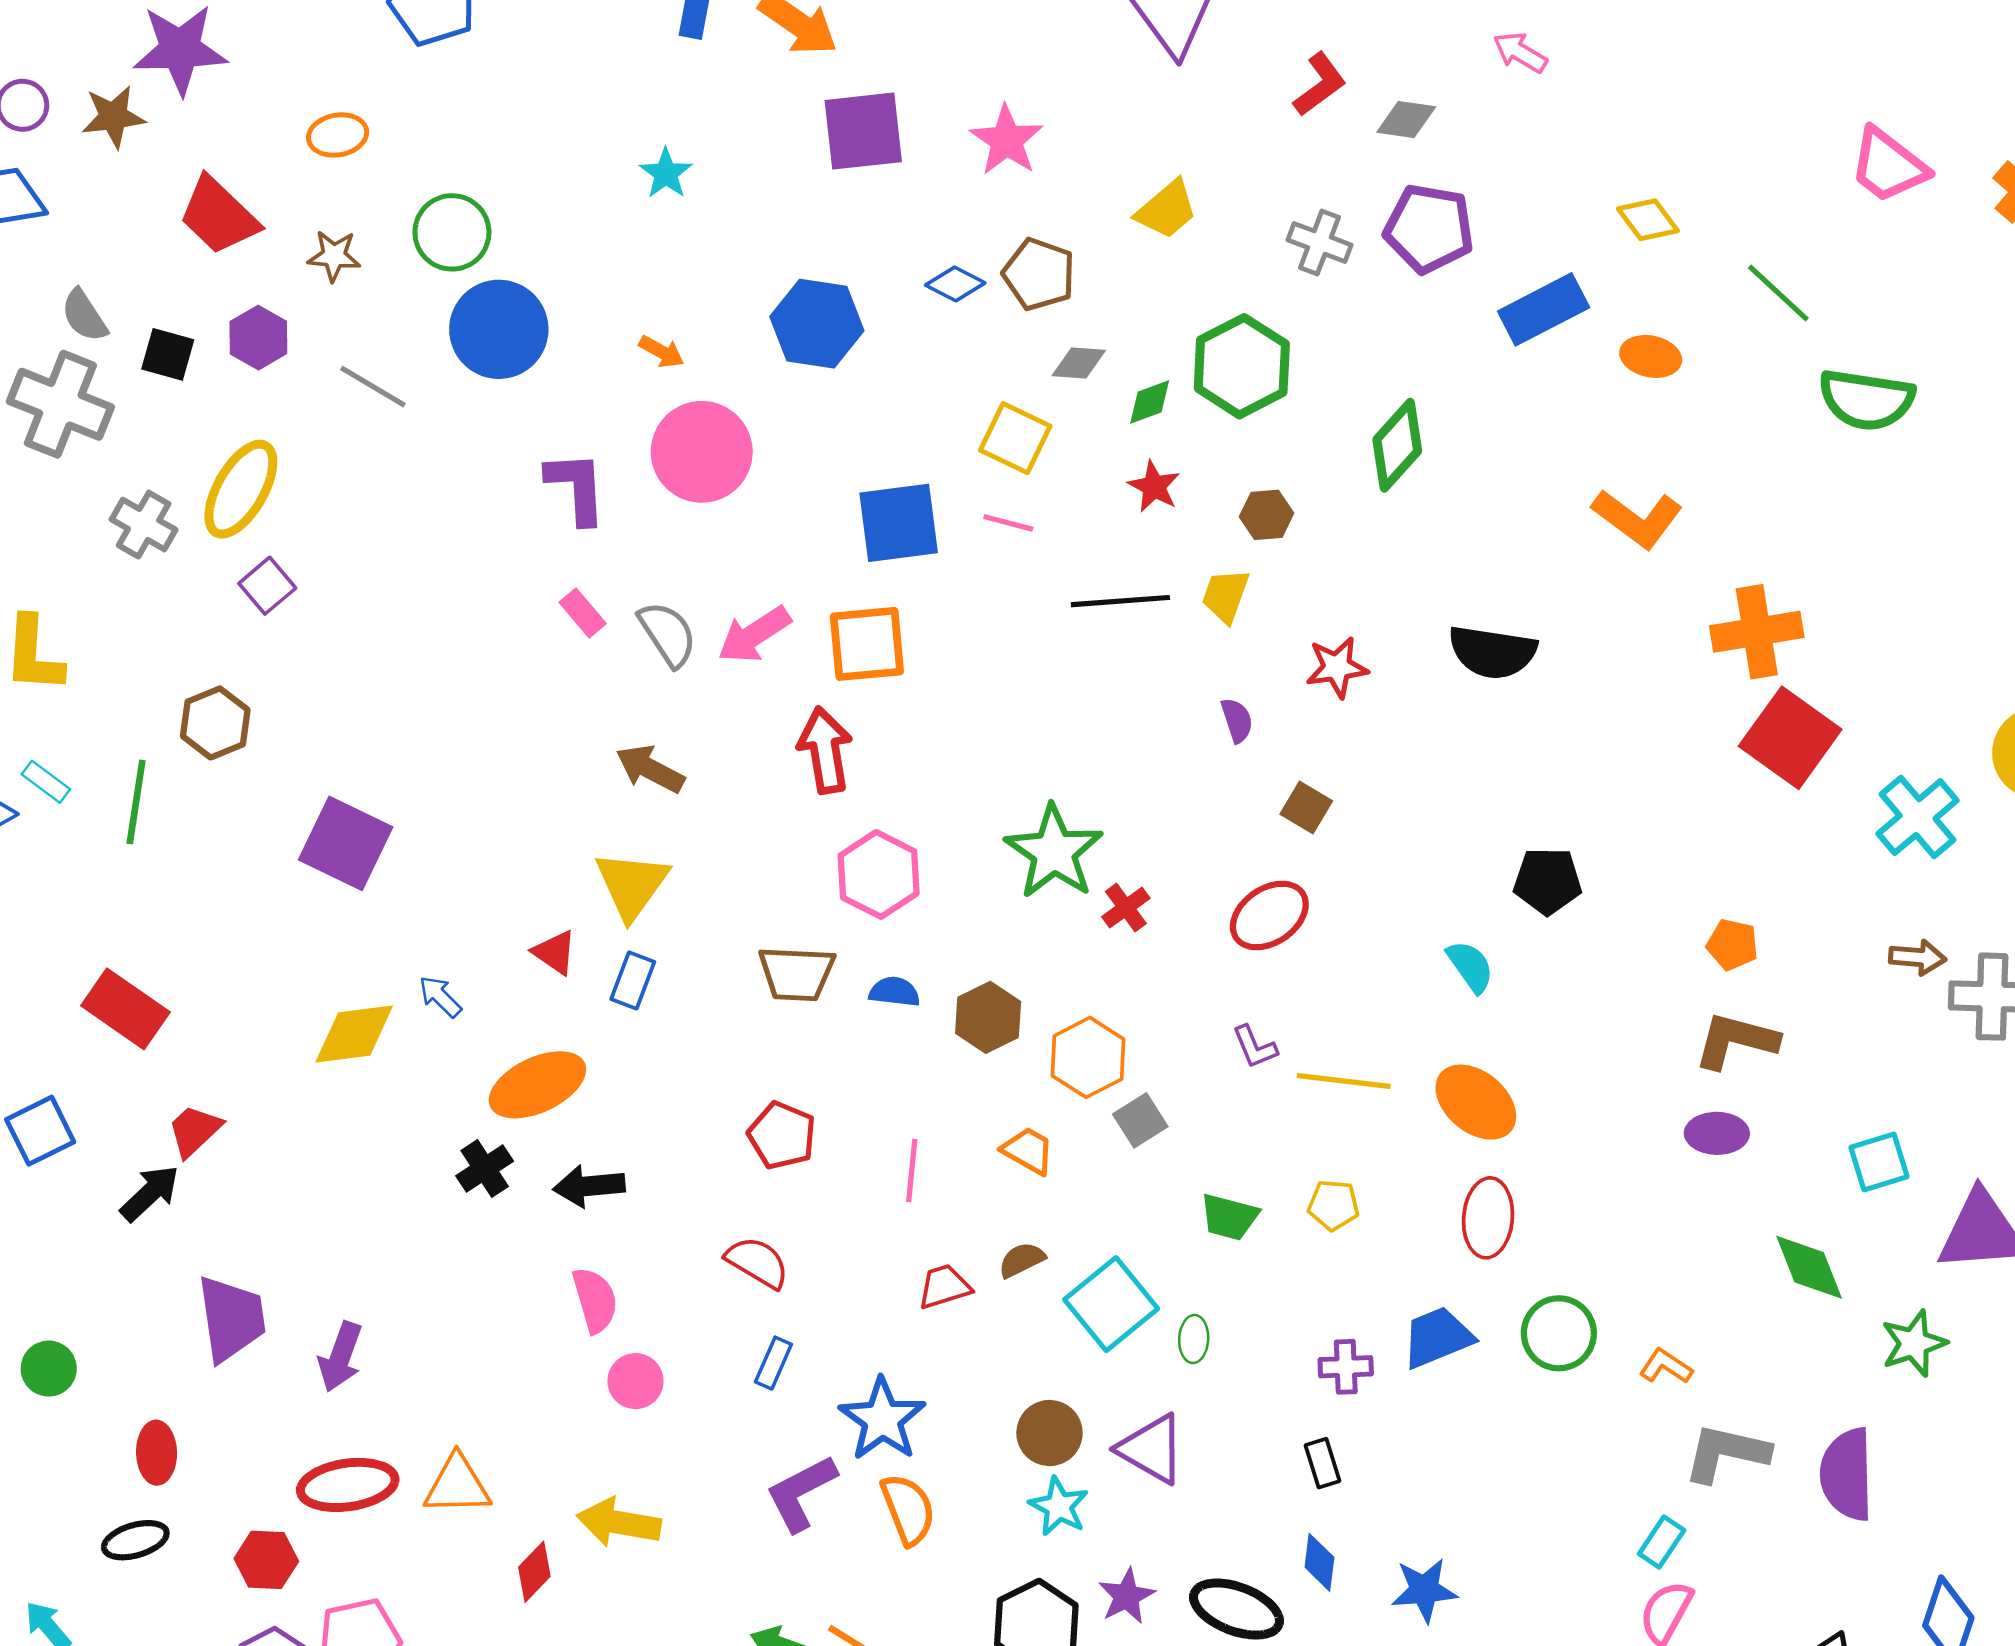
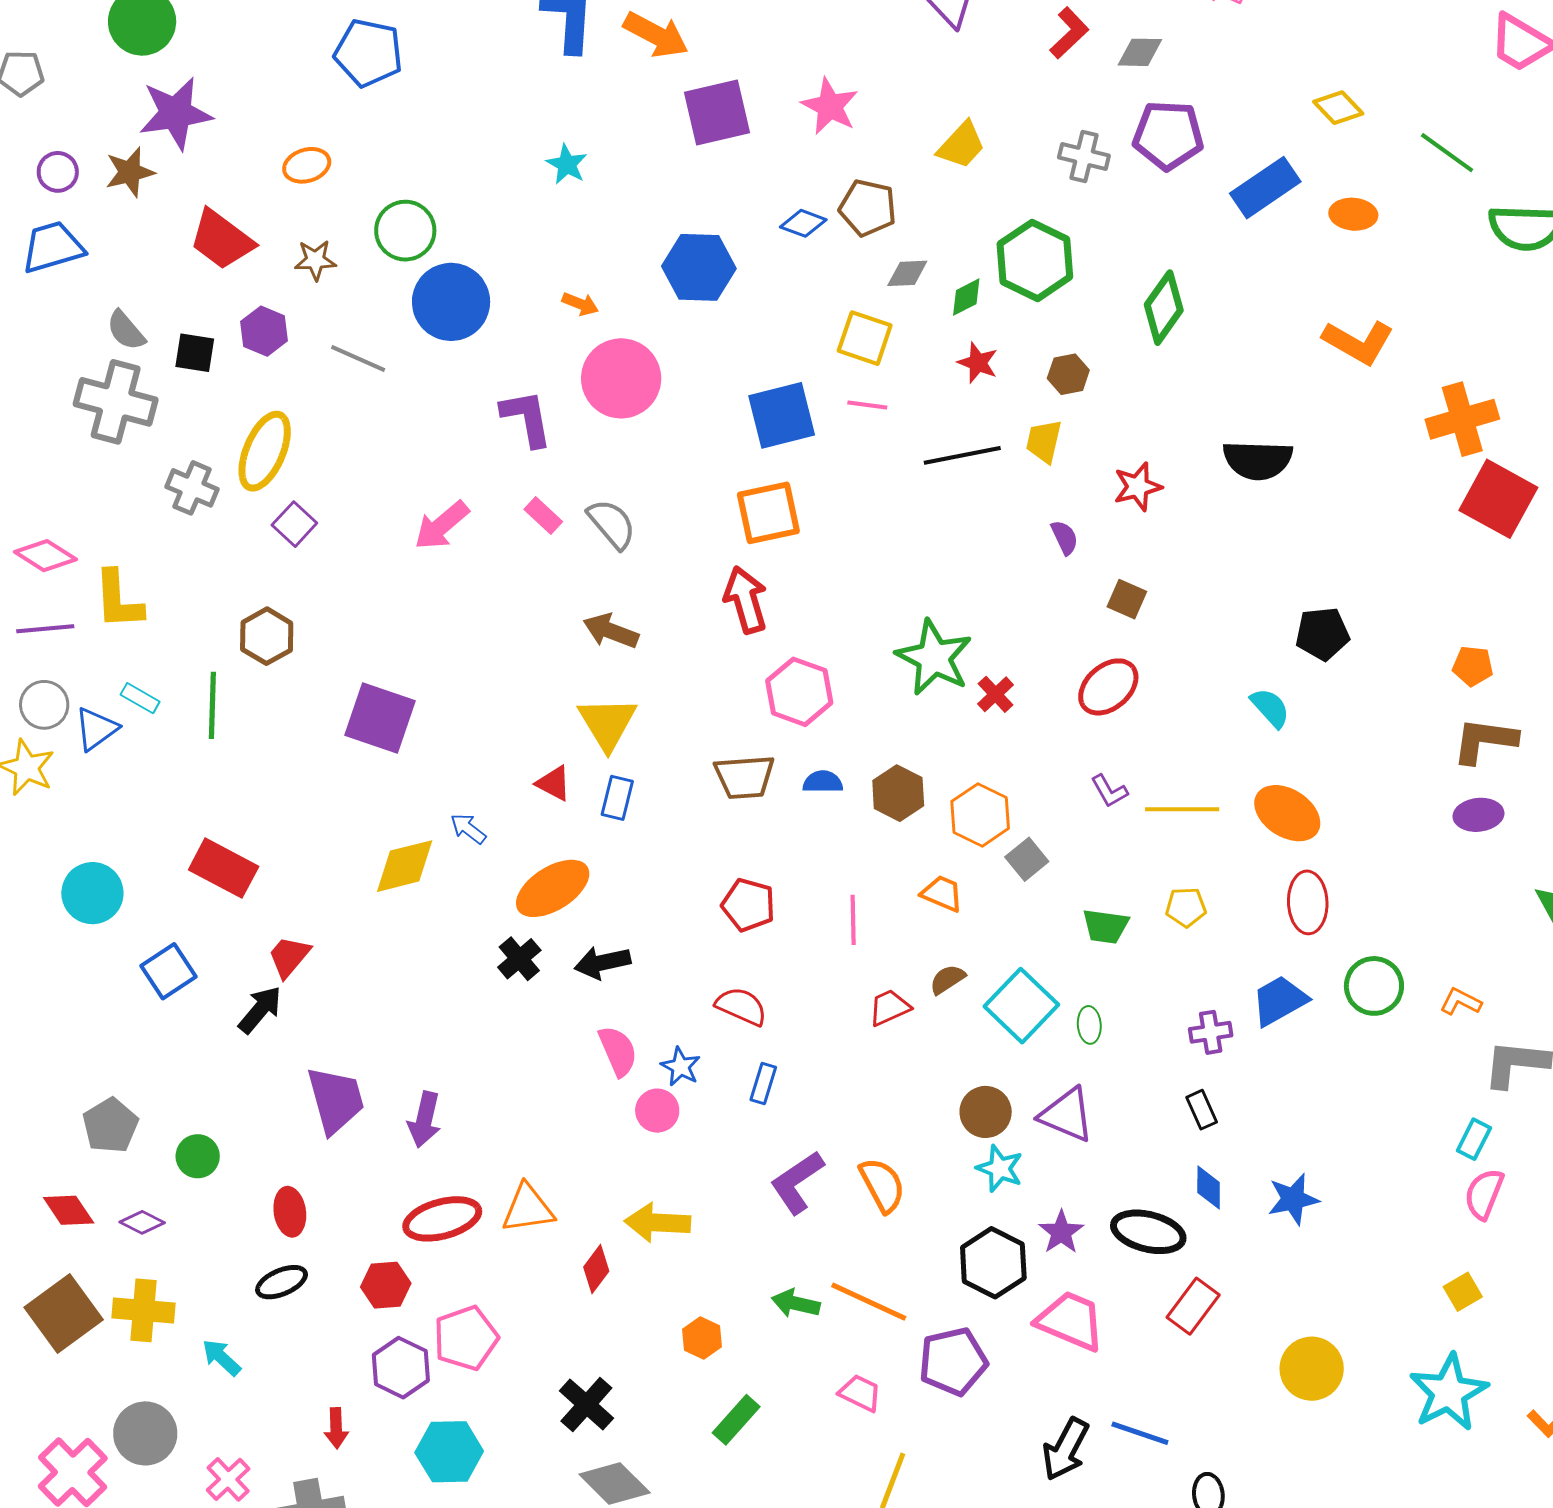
pink arrow: (754, 635) -> (442, 525), moved
blue star: (882, 1419) -> (681, 1067), moved, size x0.6

